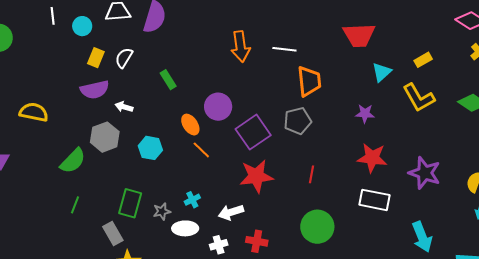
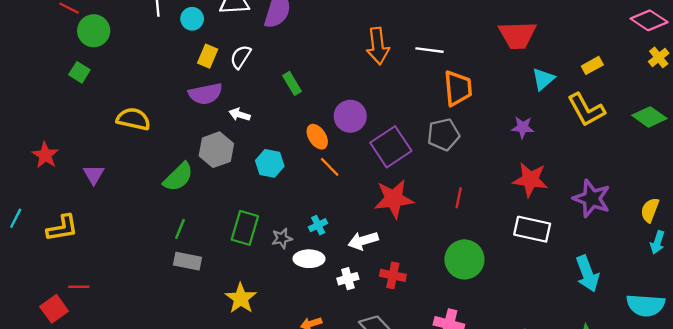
gray rectangle: (113, 233) -> (188, 261), moved, turned -50

